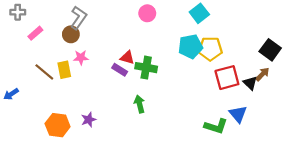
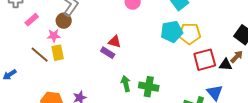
pink star: (81, 58) -> (54, 36), moved
green cross: (146, 68) -> (149, 87), moved
black triangle: (250, 83) -> (226, 65), turned -40

